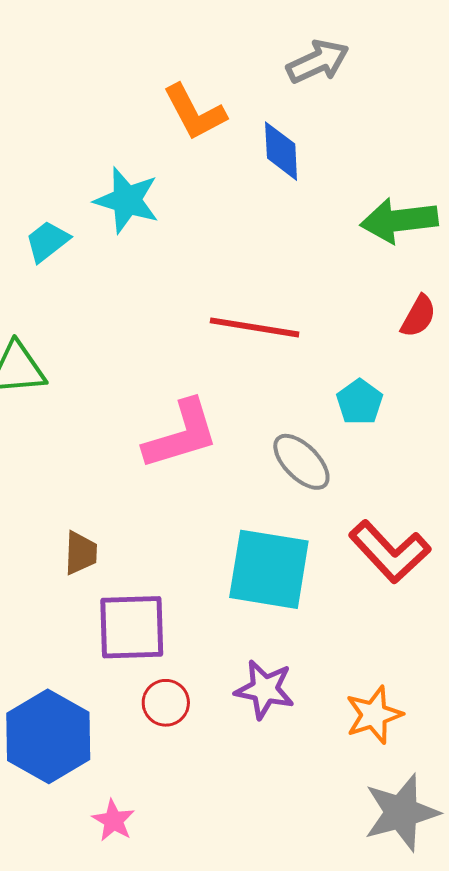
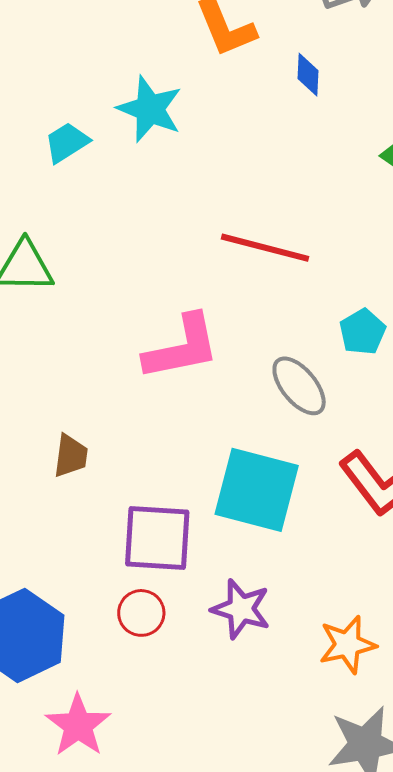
blue diamond: (281, 151) -> (308, 75), size x0.7
purple square: (132, 627) -> (157, 538), moved
pink star: (113, 820) -> (78, 725), size x1.5

